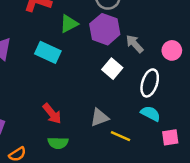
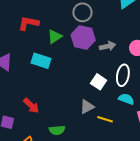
gray arrow: (135, 44) -> (108, 46), turned 126
white square: (112, 69) -> (99, 82), moved
red arrow: (52, 114) -> (31, 106), moved

